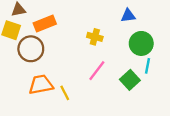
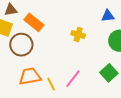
orange rectangle: (45, 24) -> (34, 22), turned 60
pink line: (97, 71) -> (73, 79), moved

